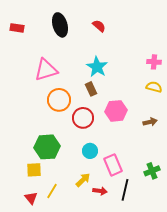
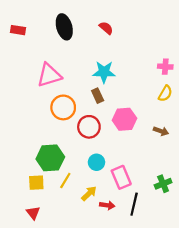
cyan star: (97, 67) -> (104, 72), turned -30
yellow semicircle: (154, 87) -> (165, 93), turned 105
brown arrow: (150, 122) -> (161, 131), turned 32
yellow line: (52, 191) -> (65, 181), moved

